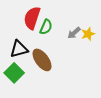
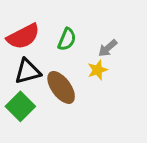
red semicircle: (32, 18) -> (23, 36), moved, turned -135
yellow star: (88, 34) -> (98, 70), moved

